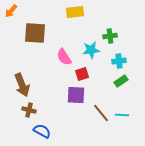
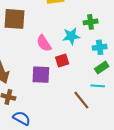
purple square: (76, 95) -> (41, 75), moved
cyan line: (122, 115) -> (98, 86), moved

